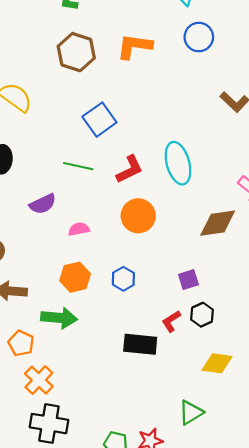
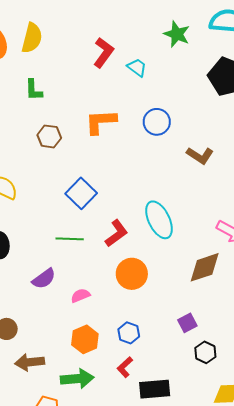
blue circle: (199, 37) -> (157, 122), moved
brown hexagon: (76, 52) -> (49, 136), size x0.7
red L-shape: (171, 321) -> (125, 367), moved

